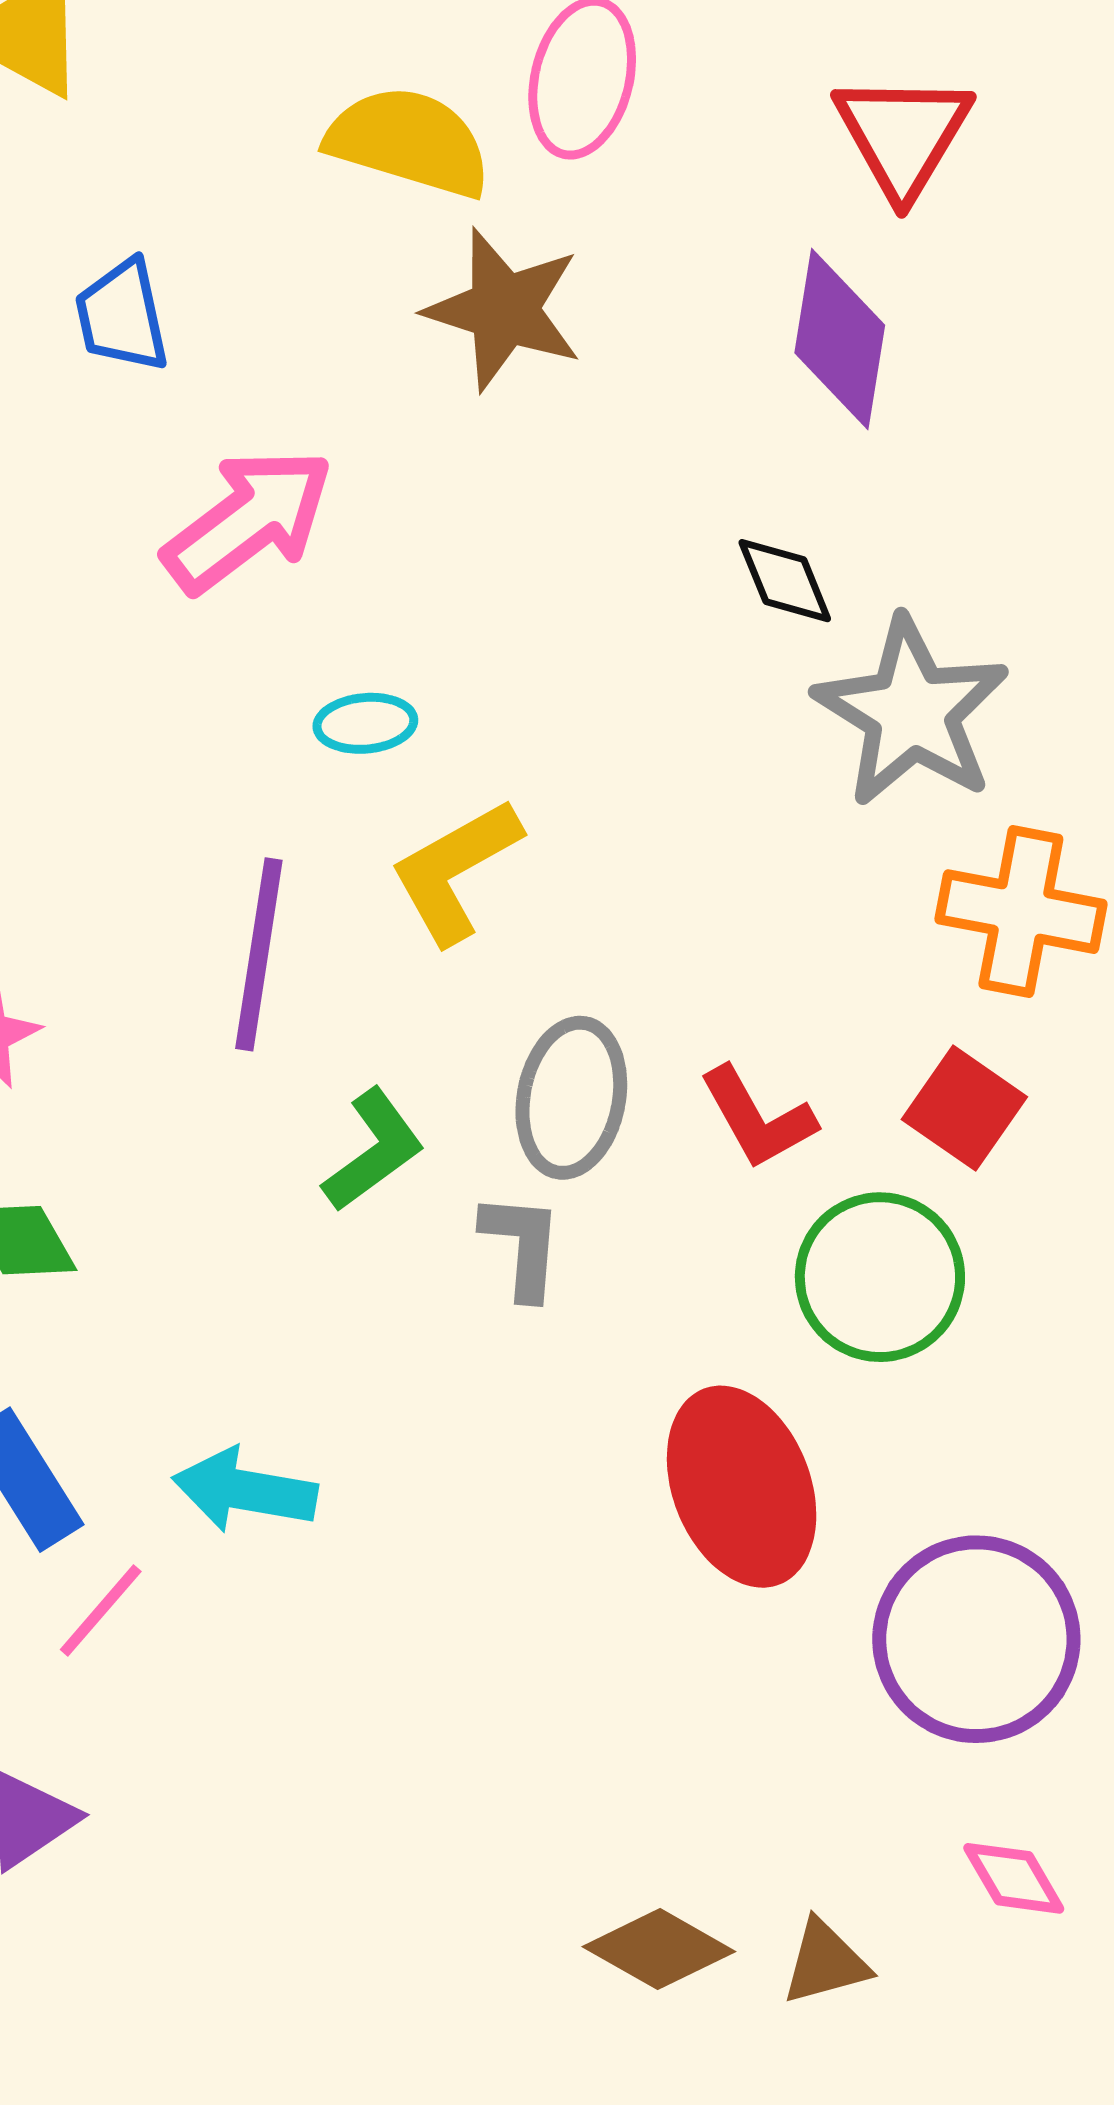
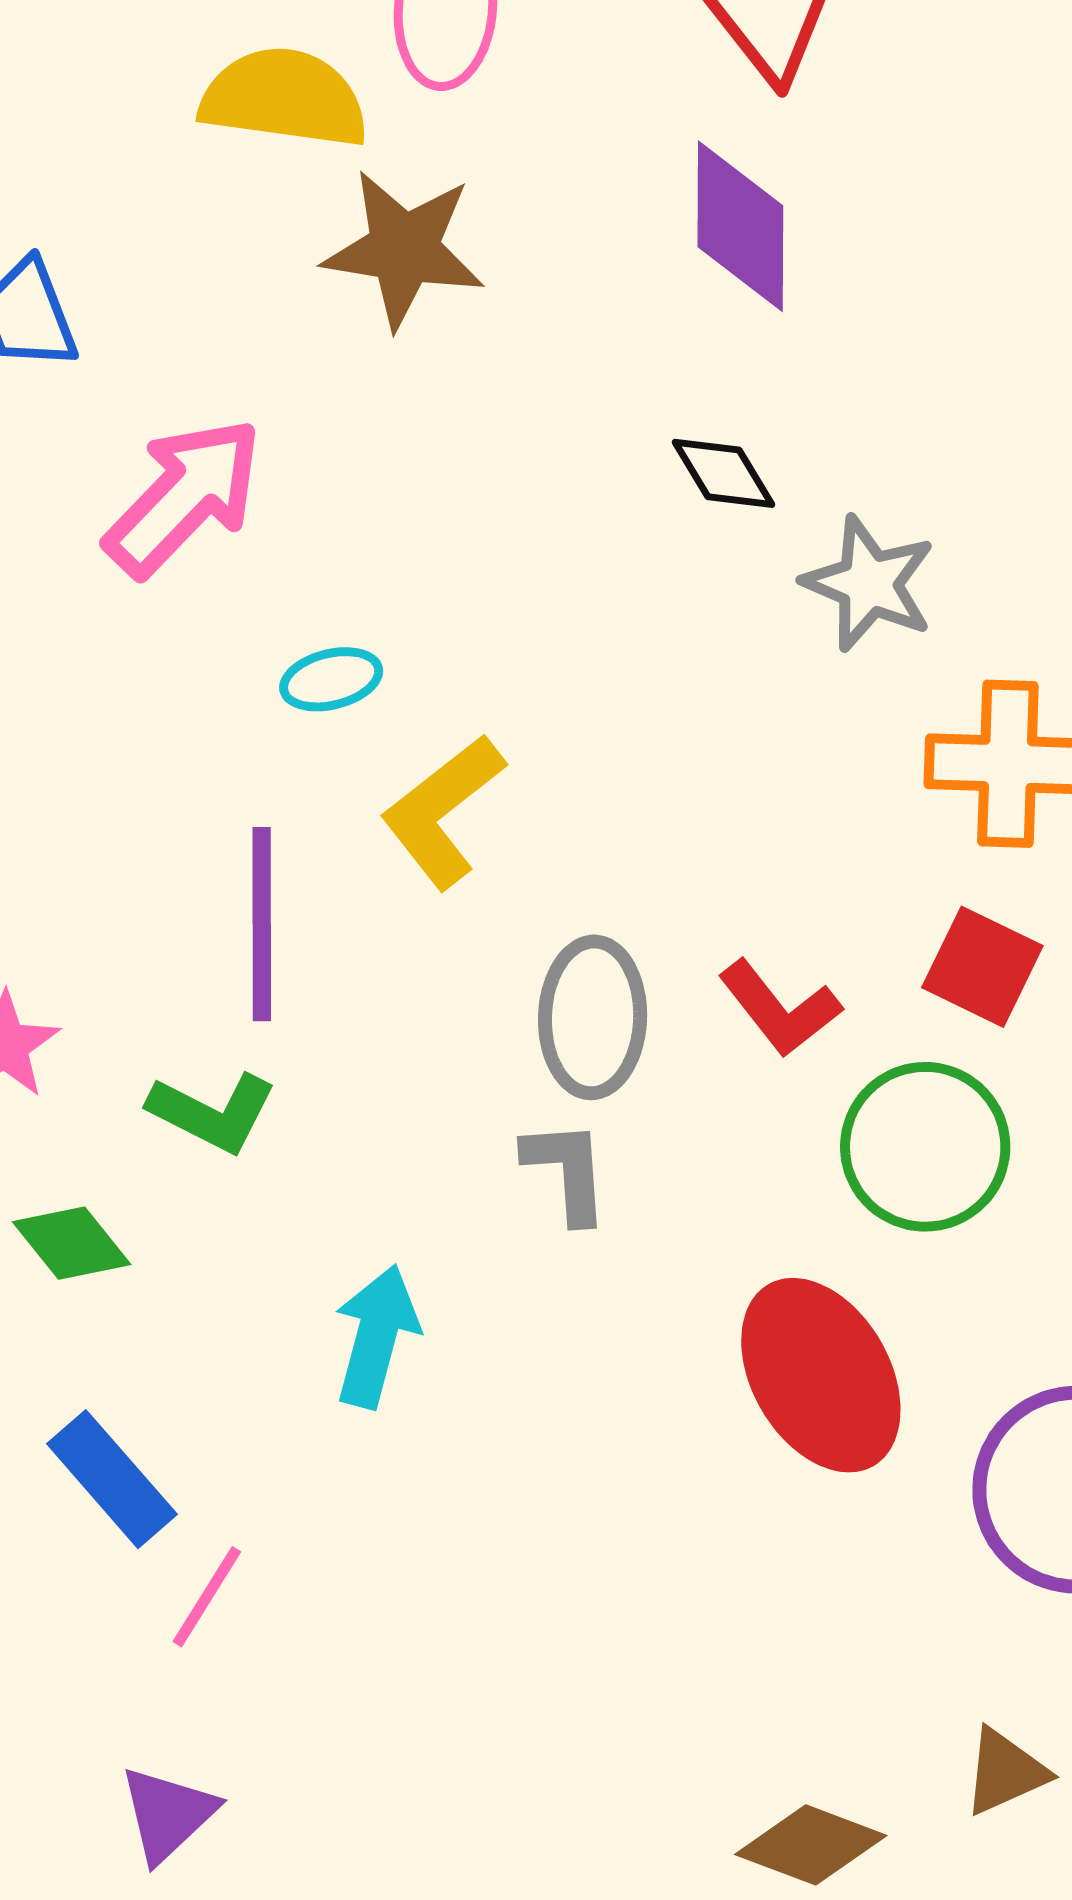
gray star: (912, 712) -> (869, 584), size x0.7
green L-shape: (374, 1150) -> (212, 1112), moved, turned 72
cyan arrow: (245, 1490) -> (376, 1336), moved, turned 104
brown triangle: (825, 1962) -> (1005, 1772), moved

